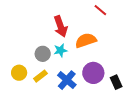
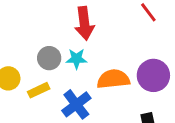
orange semicircle: (86, 40) -> (113, 79), moved
purple circle: (93, 73) -> (153, 75), moved

